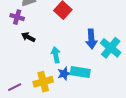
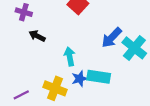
blue arrow: (91, 39) -> (112, 38), turned 48
yellow cross: (43, 82) -> (55, 88), turned 36

